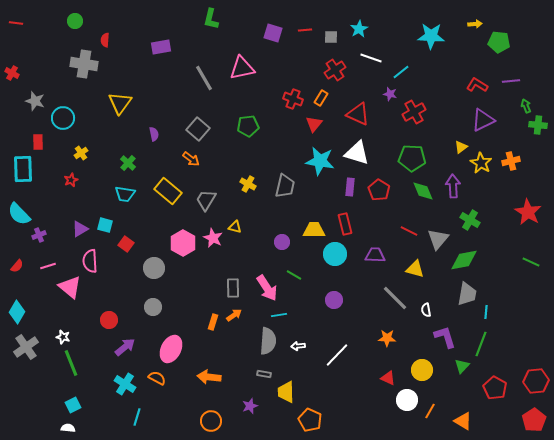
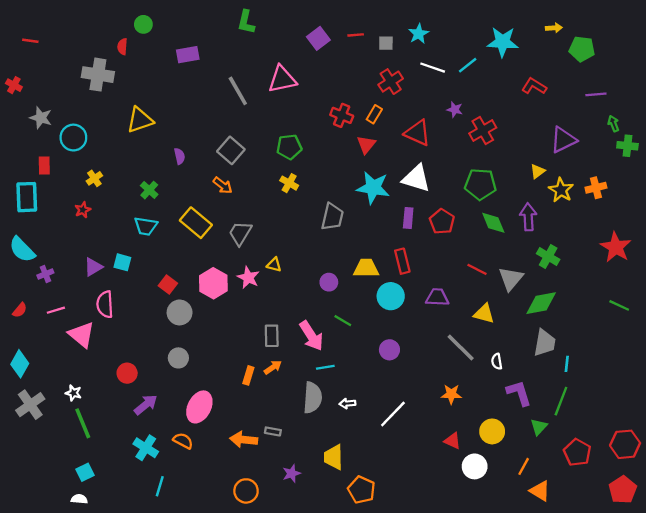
green circle: (75, 21) -> (143, 24), moved
red line: (16, 23) -> (30, 41), moved
purple square: (273, 33) -> (318, 38), turned 36
cyan line: (401, 72) -> (468, 65), moved
red L-shape: (477, 85) -> (534, 86), moved
yellow triangle: (120, 103) -> (140, 120), turned 35
yellow cross: (248, 184) -> (289, 183), moved
red square: (126, 244) -> (168, 284), moved
gray rectangle: (264, 374) -> (273, 431), moved
orange line: (430, 411) -> (524, 466), moved

